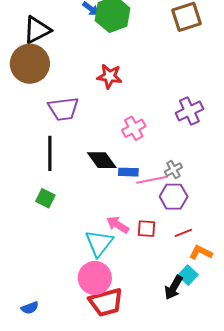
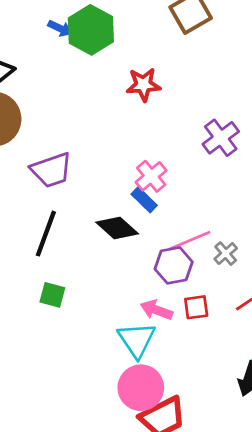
red star: (109, 76) -> (143, 85), moved
black line: (50, 153) -> (46, 234), turned 32
gray cross: (173, 169) -> (226, 254), moved
blue rectangle: (128, 172) -> (144, 200), moved, turned 54
purple hexagon: (174, 197) -> (174, 265), moved

